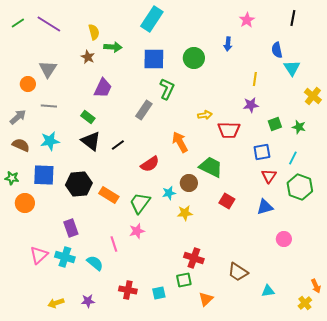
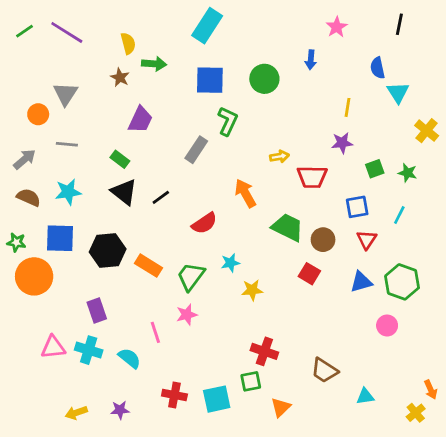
brown circle: (189, 183) -> (323, 240), moved
green hexagon: (300, 187) -> (402, 282), moved
orange circle: (25, 203) -> (34, 276), size x1.4
pink triangle: (39, 255) -> (53, 347), turned 36
cyan square: (159, 293) -> (217, 399), size x1.5

